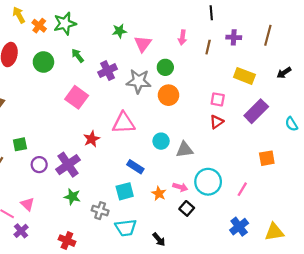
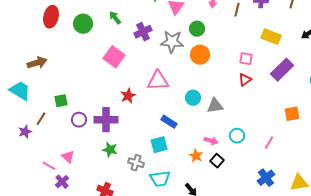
purple cross: (68, 165) -> (106, 120), turned 35
cyan circle: (208, 182) -> (237, 136), size x0.6
orange star: (159, 193) -> (196, 156), moved

